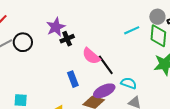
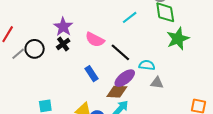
cyan line: (132, 30) -> (130, 17), moved
black cross: (67, 39) -> (63, 44), moved
pink semicircle: (91, 56) -> (95, 40), moved

